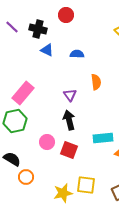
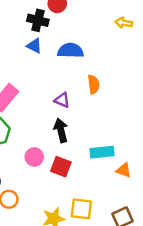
black cross: (38, 29) -> (38, 20), moved
blue semicircle: (77, 54) -> (71, 51), size x1.5
purple triangle: (70, 95) -> (62, 100), turned -32

